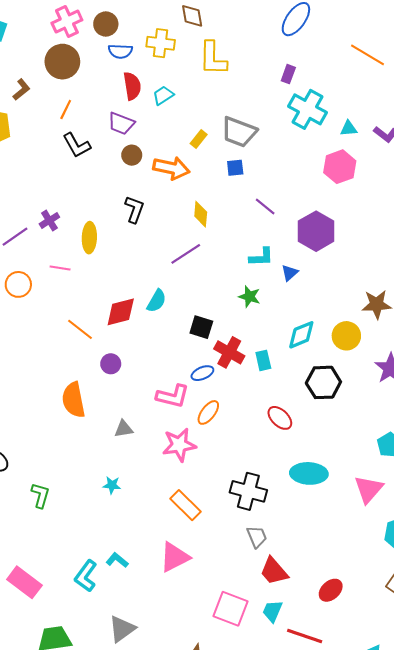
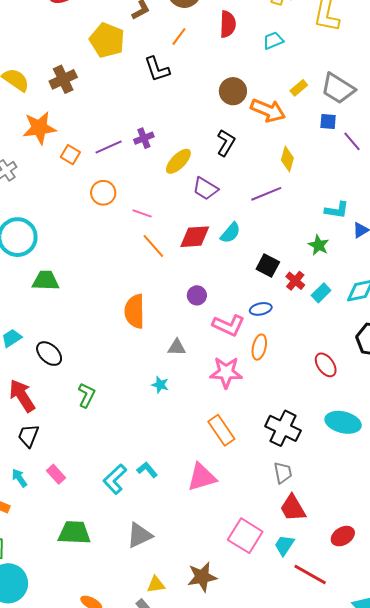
red semicircle: (132, 86) -> (228, 24), moved
purple trapezoid: (121, 123) -> (205, 189), moved
black L-shape: (77, 145) -> (157, 69), moved
brown circle: (132, 155) -> (233, 91), size x1.4
purple line: (265, 206) -> (352, 141), moved
yellow ellipse: (89, 238) -> (178, 161), turned 32
pink line: (60, 268) -> (142, 213), moved
red cross: (229, 352) -> (295, 281), moved, size x0.7
cyan rectangle: (263, 360) -> (321, 293), moved, turned 48
purple circle: (111, 364) -> (197, 295), moved
orange ellipse: (208, 412) -> (259, 347), turned -35
cyan star: (112, 485) -> (160, 385), moved
pink rectangle: (24, 582) -> (56, 474), size x0.6

